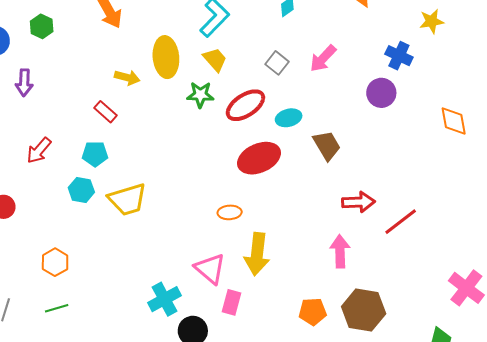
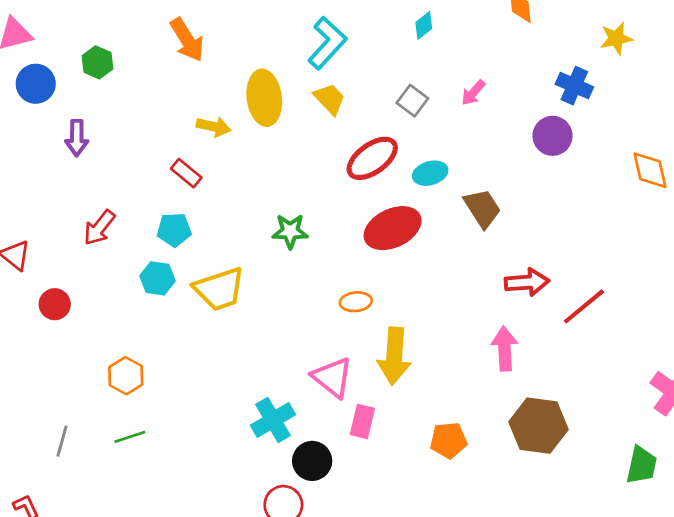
pink arrow: (323, 58) -> (473, 93), size x0.7
green star: (200, 95) -> (290, 231), moved
orange pentagon: (313, 312) -> (449, 440), moved

